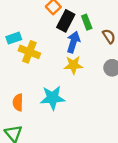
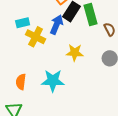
green rectangle: (87, 22) -> (90, 14), size x1.5
blue arrow: (73, 42) -> (57, 25), moved

